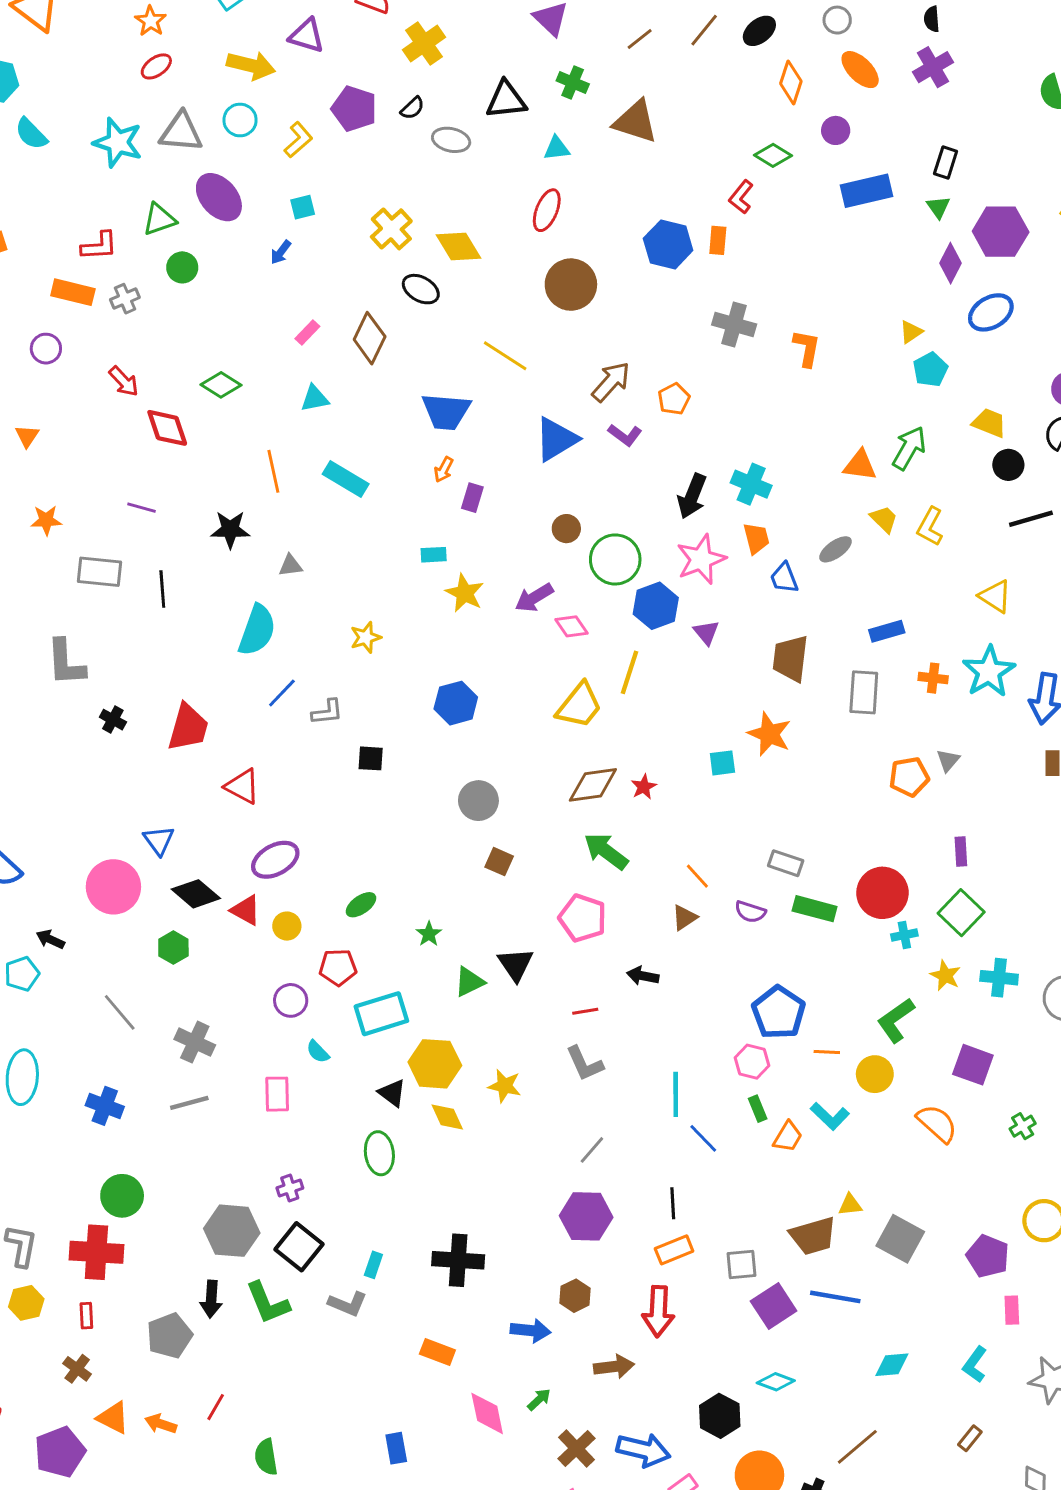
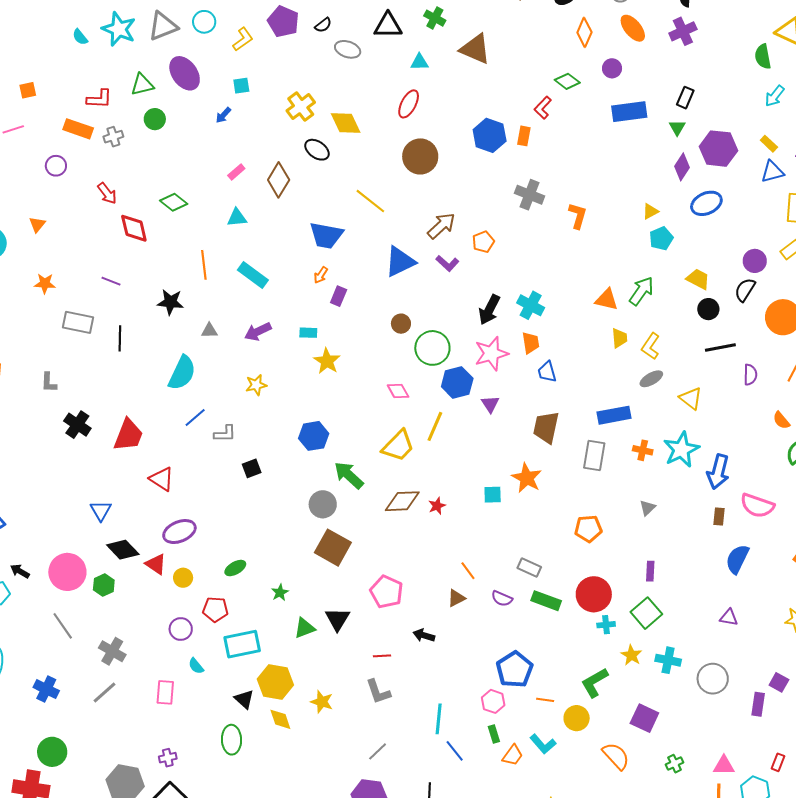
gray triangle: (181, 132) -> (163, 26), turned -32
cyan semicircle: (31, 134) -> (80, 37), moved, size x0.7
yellow trapezoid: (884, 519) -> (620, 338), turned 35
gray ellipse: (835, 549) -> (651, 379), moved
purple arrow: (534, 598) -> (258, 332), moved
blue rectangle: (887, 631) -> (614, 415), size x1.4
gray L-shape: (66, 663) -> (49, 382), size x0.6
black cross: (113, 720) -> (77, 425), size x1.5
black square: (371, 758) -> (252, 468), turned -30
orange pentagon: (909, 777) -> (588, 529), moved
green arrow: (606, 851) -> (349, 475), moved
brown square: (499, 862) -> (333, 548), size x1.8
pink circle: (113, 887) -> (67, 572), moved
gray line: (189, 1103) -> (104, 693), turned -32

